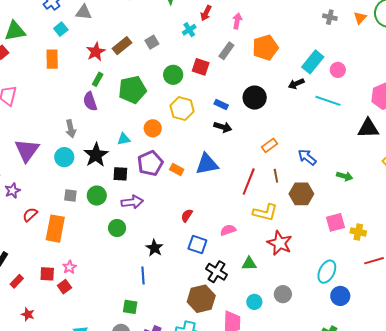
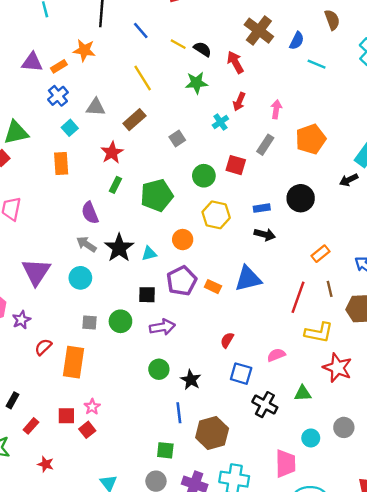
brown rectangle: (122, 46) -> (134, 120), moved
purple semicircle: (90, 101) -> (90, 213), moved
blue rectangle: (221, 104) -> (262, 208), turned -32
gray arrow: (71, 129) -> (86, 244), turned 138
black star: (96, 155) -> (119, 248), moved
green circle: (117, 228) -> (159, 369), moved
brown hexagon: (201, 299) -> (212, 433), moved

